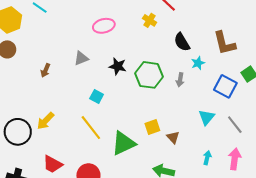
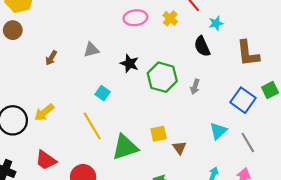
pink ellipse: (104, 26) -> (135, 18), moved
cyan star: (198, 63) -> (216, 23), moved

